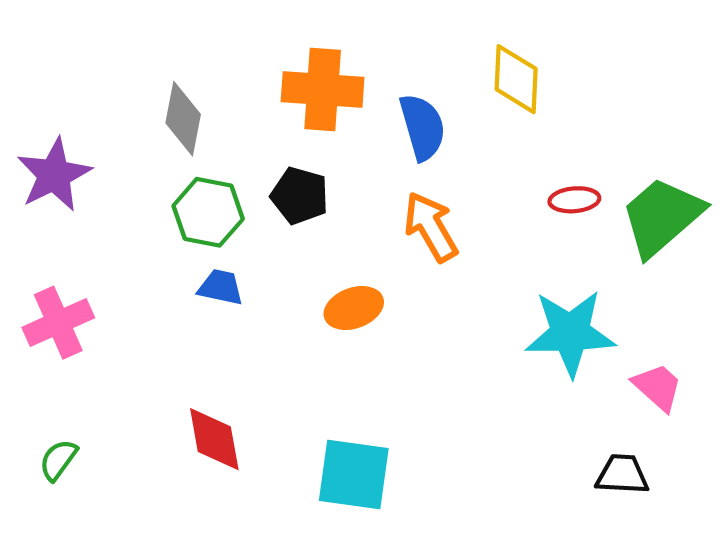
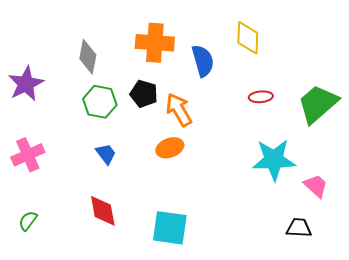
red ellipse: (574, 200) -> (261, 97), moved
orange arrow: (431, 227) -> (179, 110), moved
blue trapezoid: (221, 287) -> (106, 154), moved, turned 40

